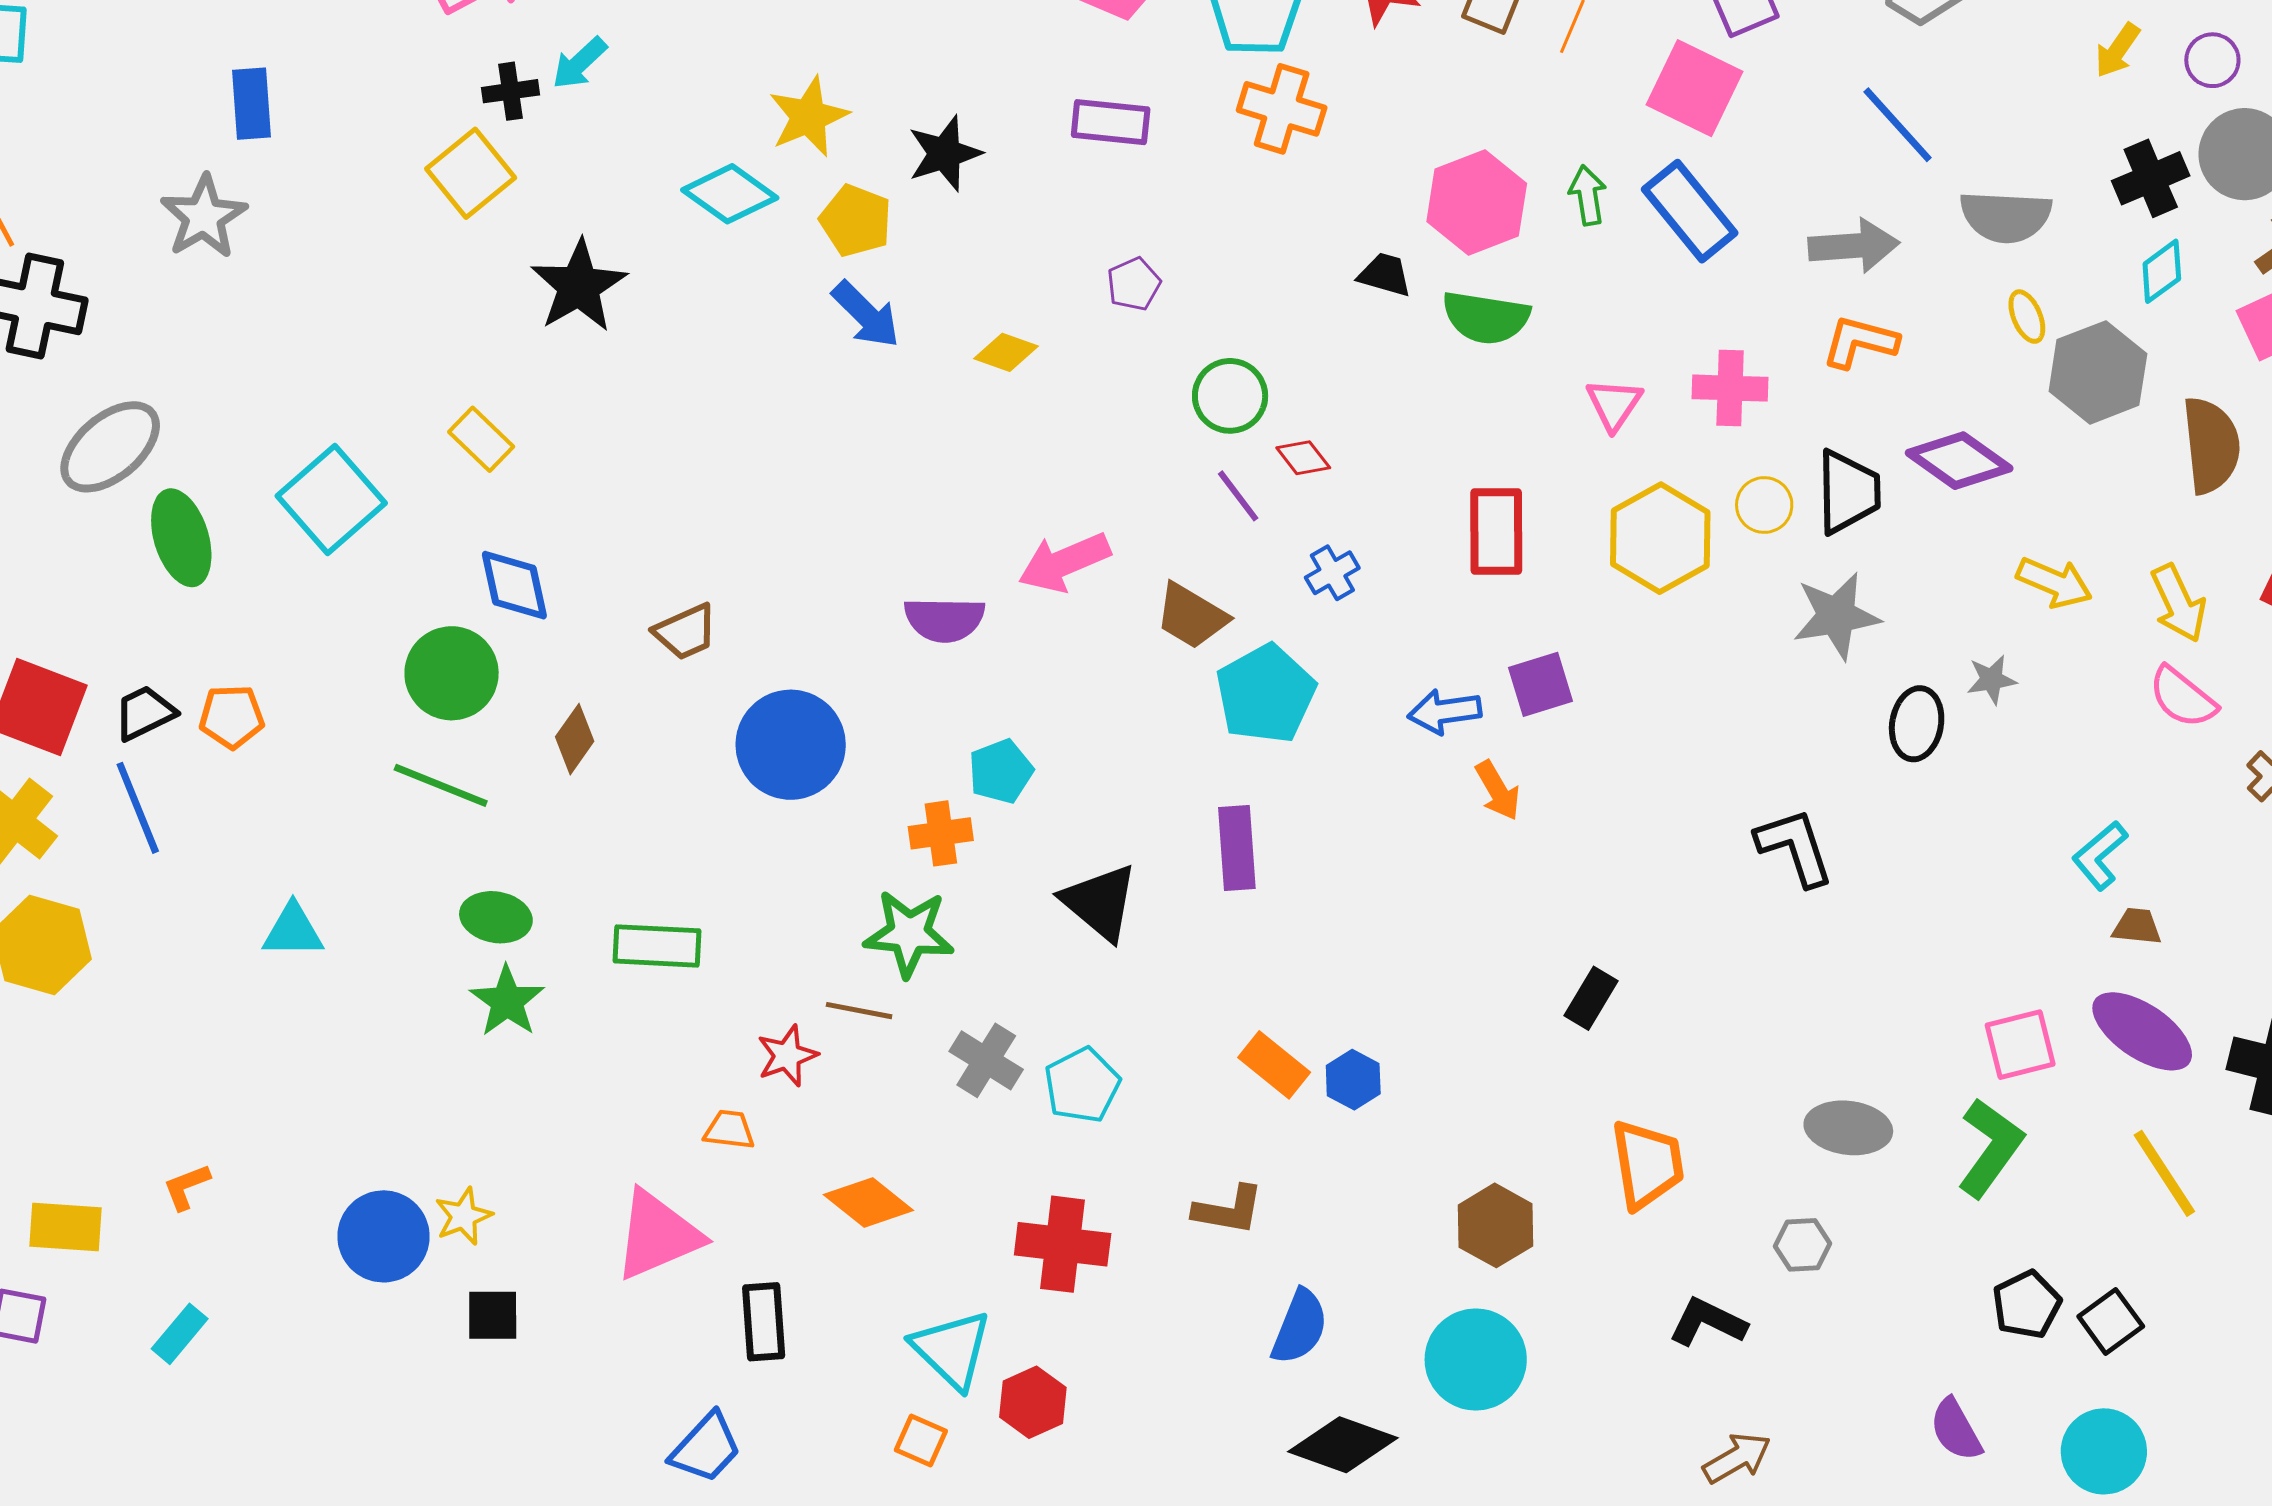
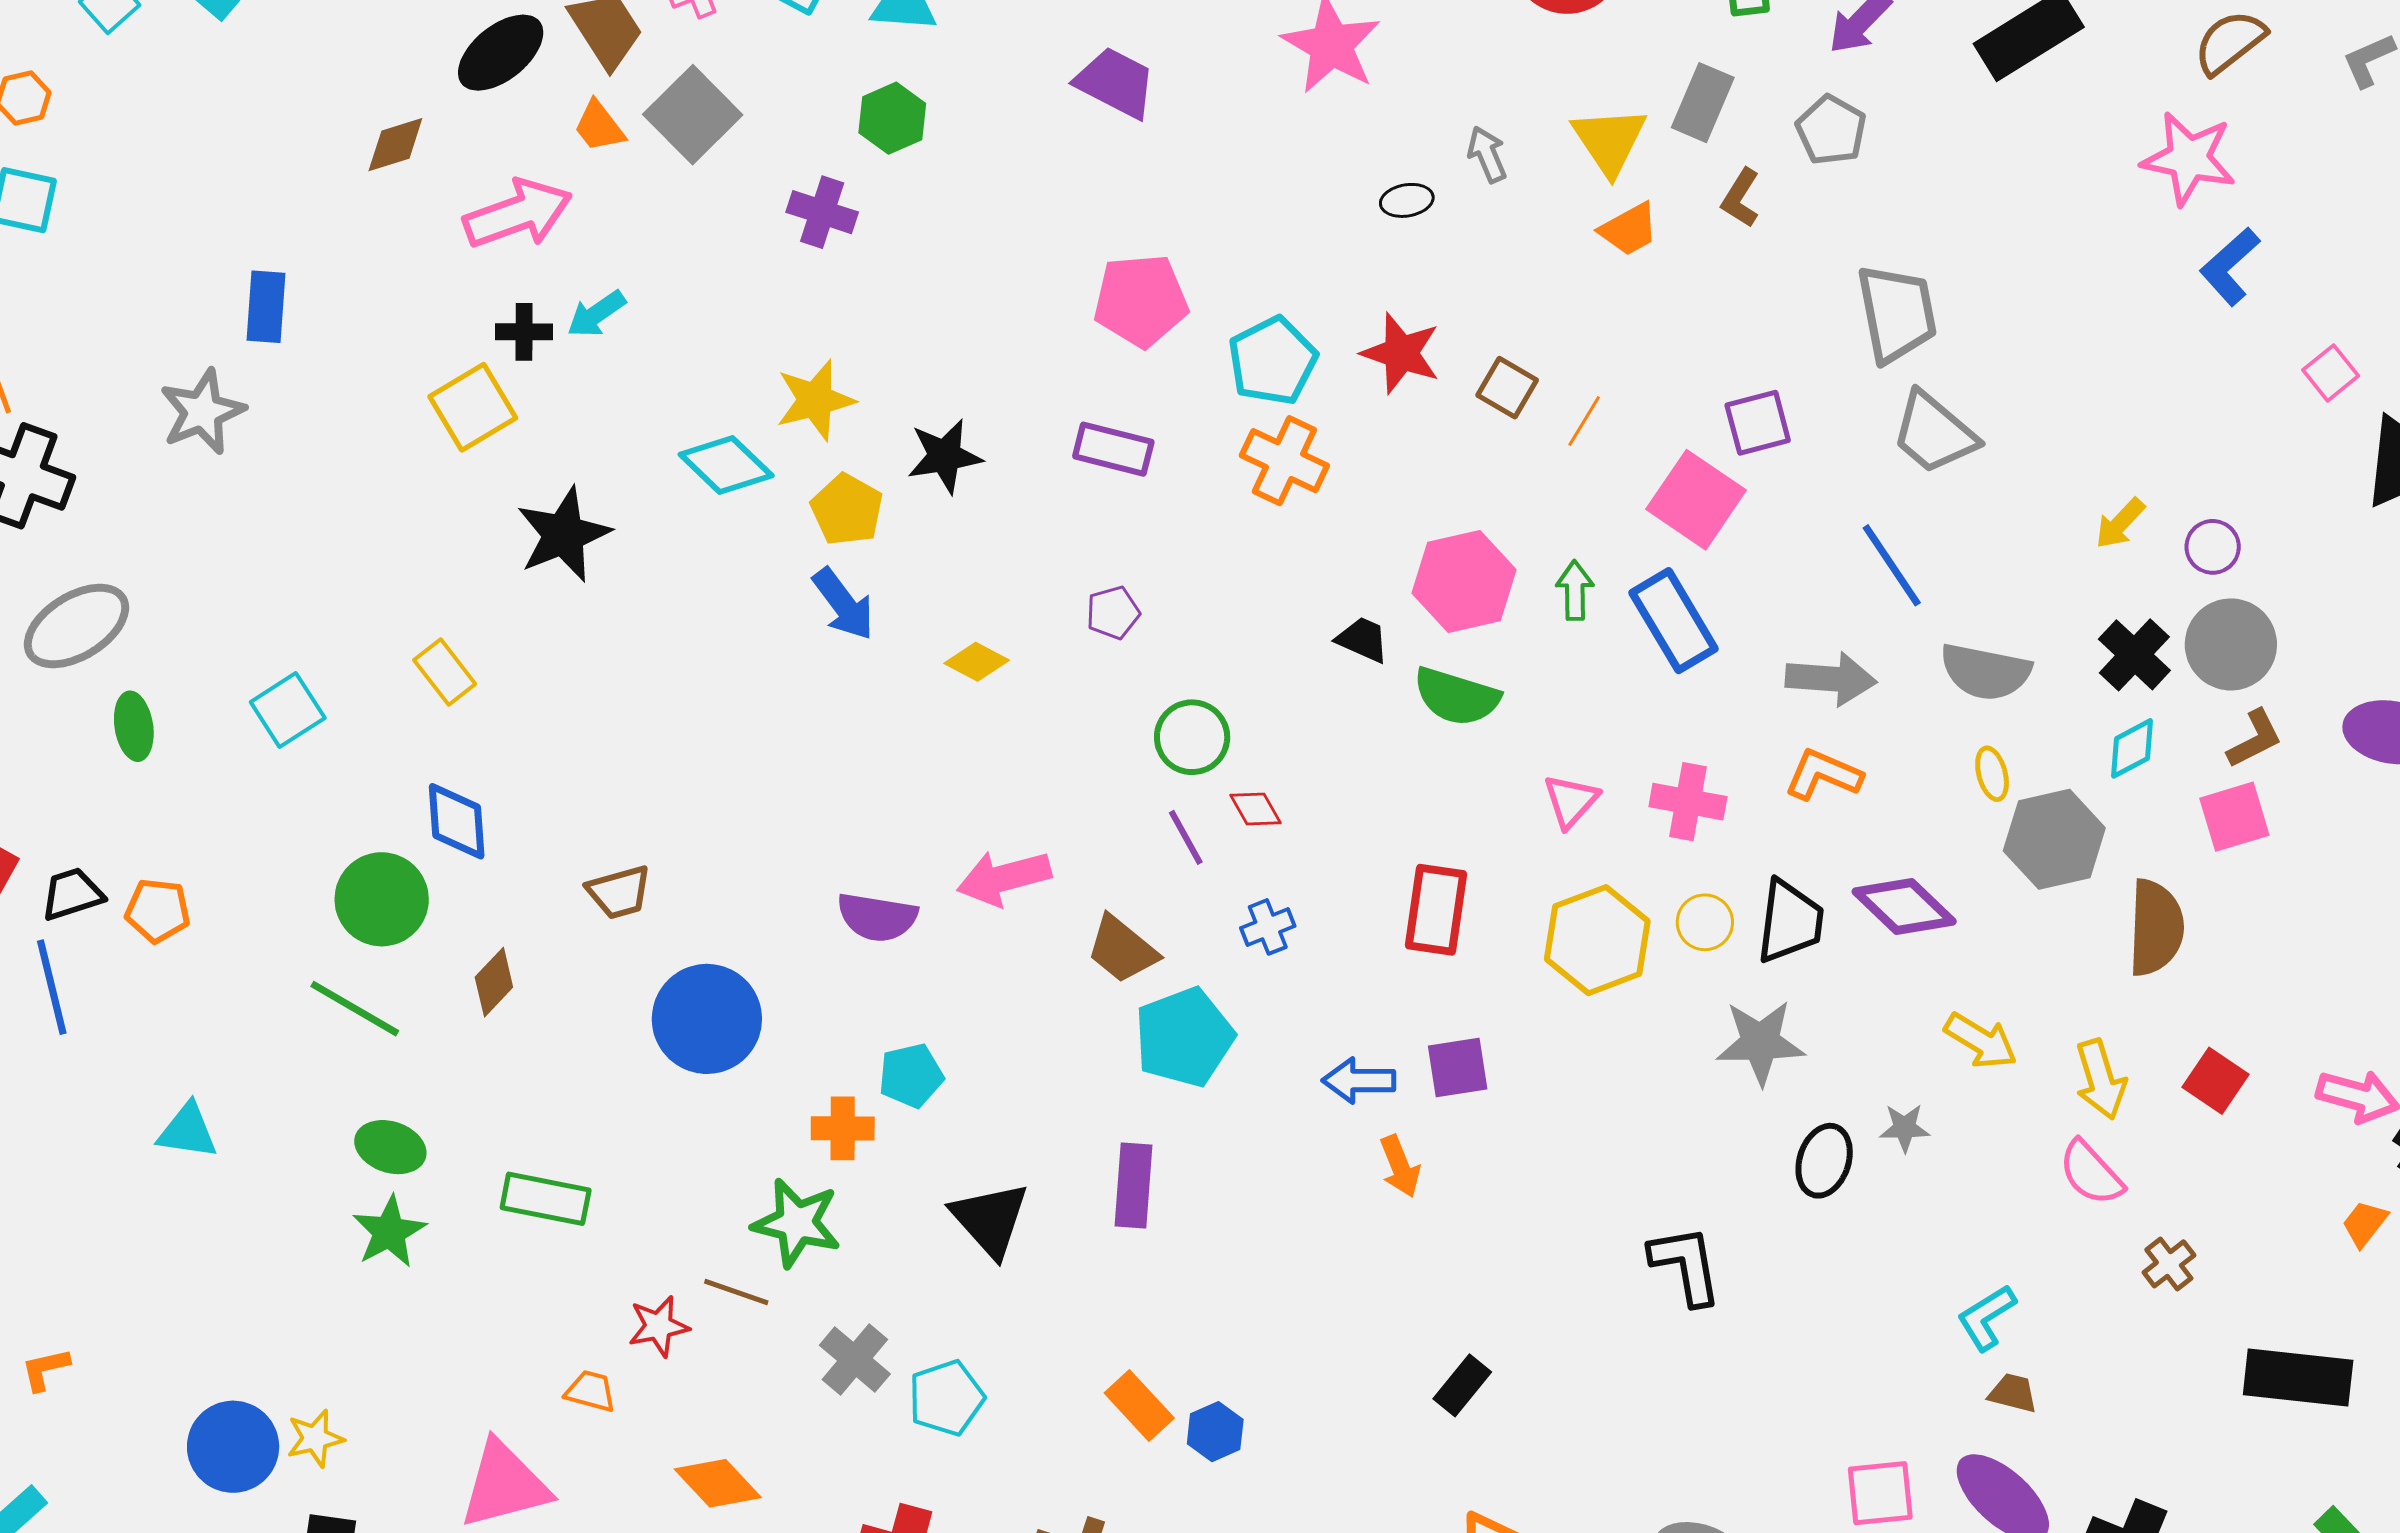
black cross: (2151, 178) -> (2134, 655), turned -32
cyan square: (331, 500) -> (288, 710), size x0.7
green ellipse: (181, 538) -> (134, 726), size x0.7

